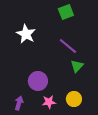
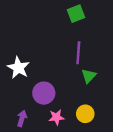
white star: (26, 34) -> (18, 68), moved
purple line: (68, 46) -> (78, 53), turned 54

